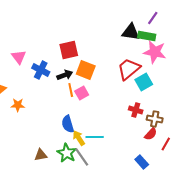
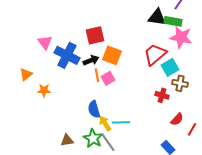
blue cross: (41, 70) -> (67, 55), size x1.4
brown cross: (155, 119) -> (180, 83), moved

